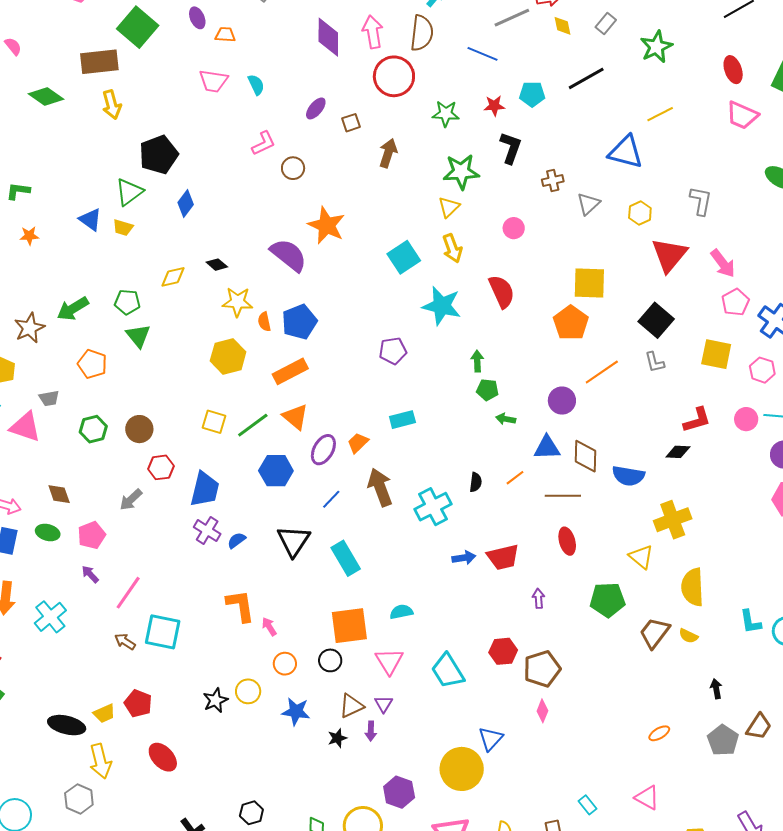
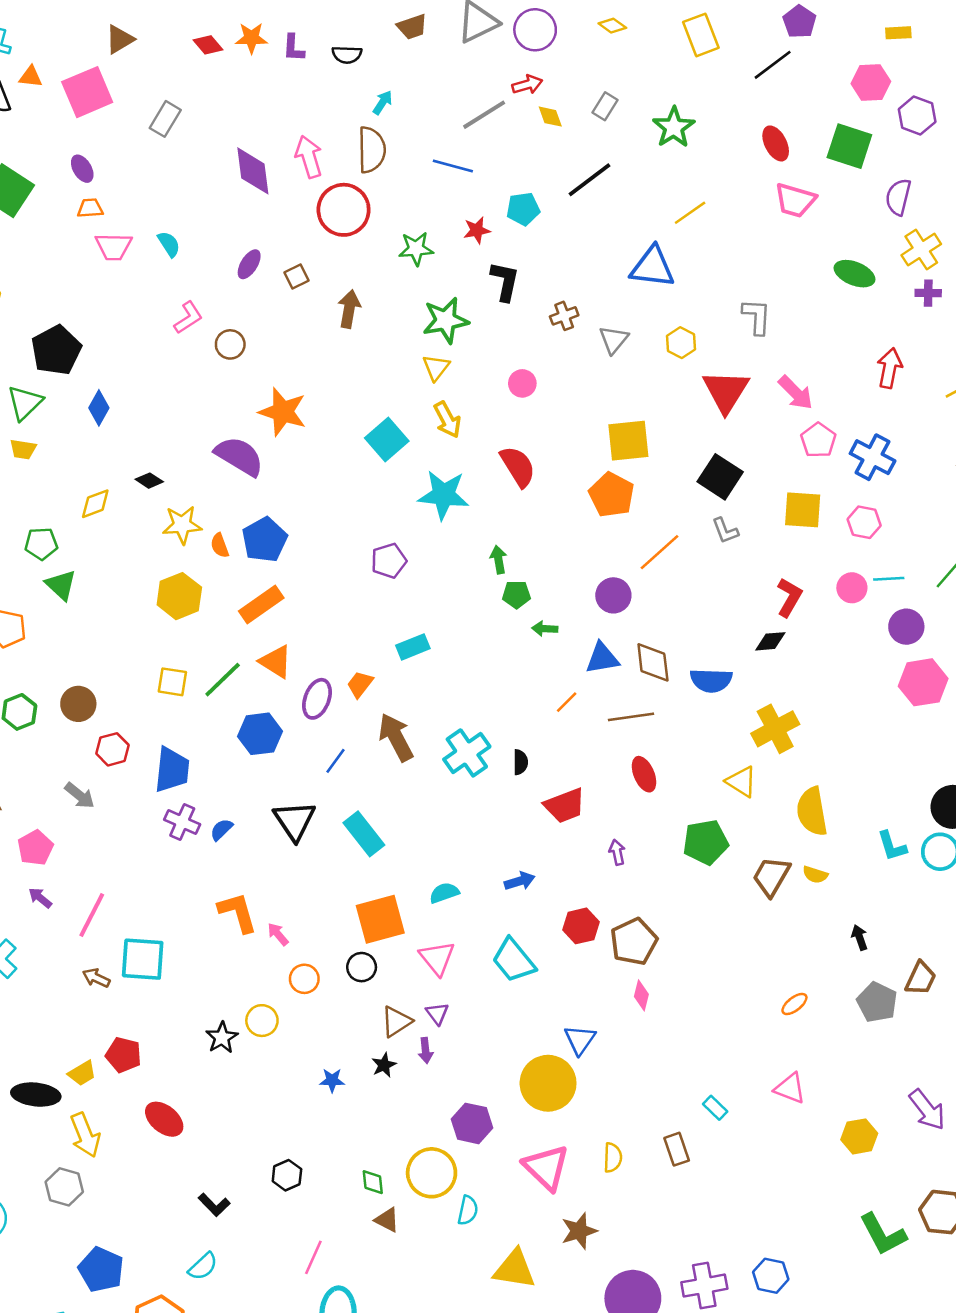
orange trapezoid: (225, 35) -> (90, 208), moved
red L-shape: (697, 420) -> (789, 597), turned -36
black semicircle: (476, 482) -> (520, 762), moved
gray arrow: (131, 500) -> (80, 796), turned -90
blue arrow: (464, 558) -> (520, 881), moved
blue star: (296, 711) -> (332, 1080), moved, size x0.7

